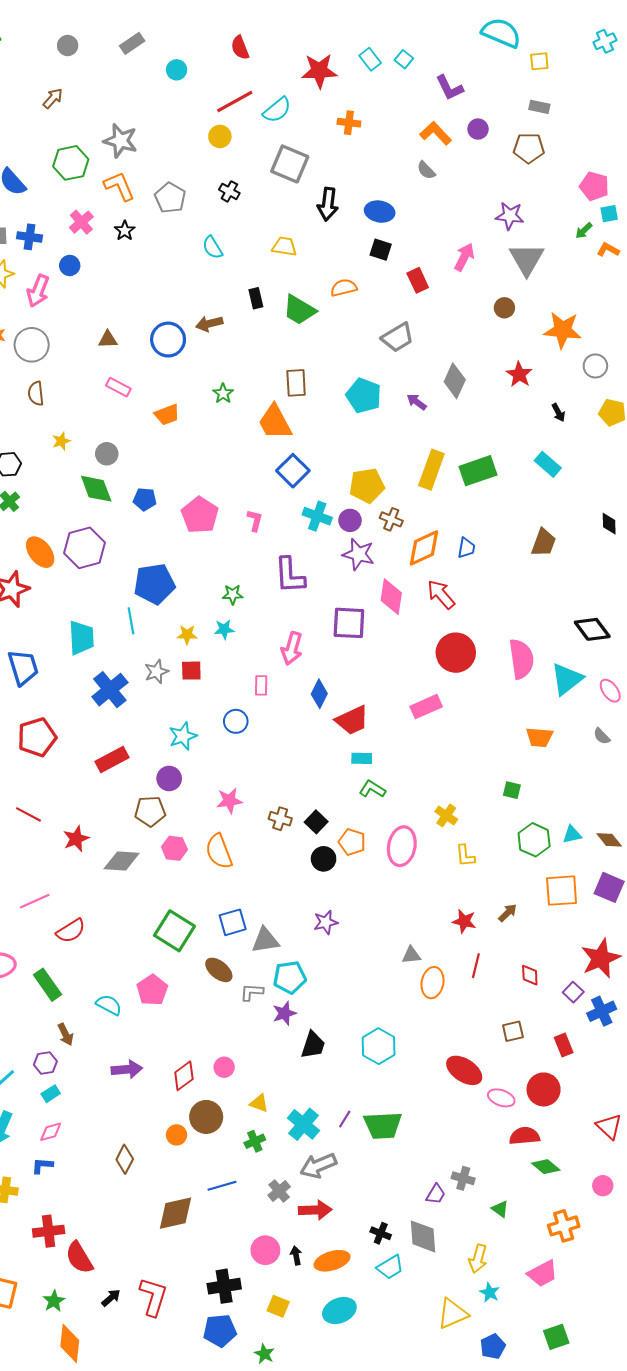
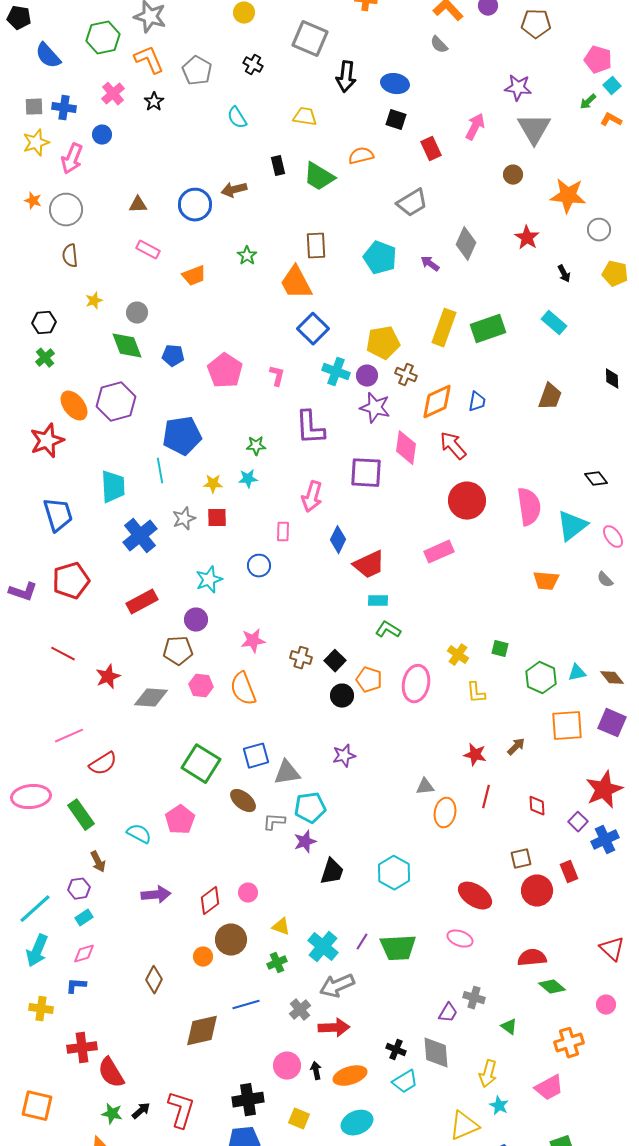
cyan square: (609, 214) -> (612, 86), turned -30
black diamond: (592, 629) -> (596, 479), size x0.7
green square: (512, 790) -> (500, 649), moved
red circle: (544, 1089) -> (537, 891), moved
pink ellipse: (501, 1098) -> (460, 939), moved
green star: (54, 1301) -> (112, 1114), moved, turned -30

